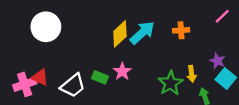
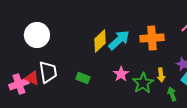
orange cross: (181, 30) -> (152, 38), size x1.6
pink star: (122, 71) -> (121, 74), moved
white trapezoid: (73, 86) -> (48, 72), moved, turned -60

